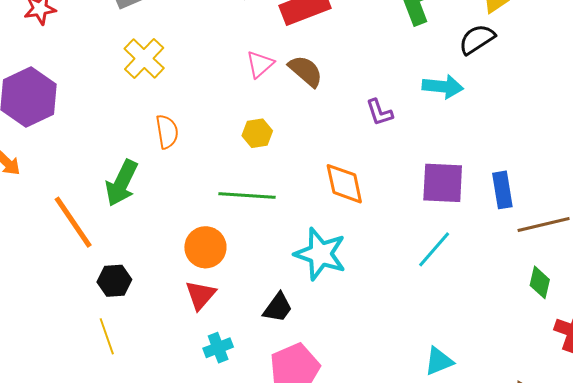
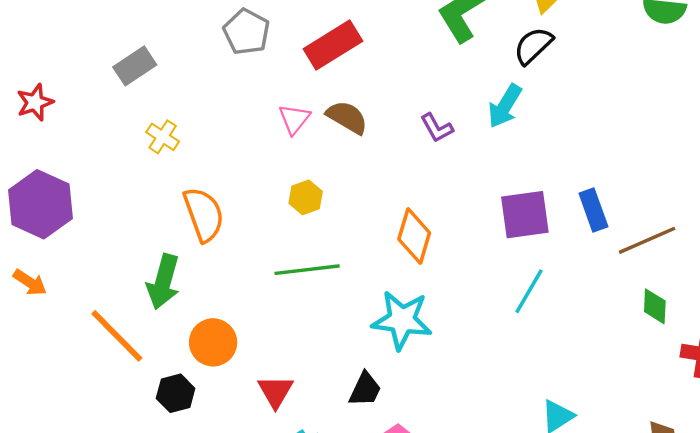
yellow cross: (144, 58) -> (163, 137), size x0.7
cyan arrow: (443, 87) -> (505, 106), turned 126
purple L-shape: (379, 112) -> (437, 128), moved
orange semicircle: (167, 132) -> (204, 214), size x1.4
orange diamond: (344, 184) -> (414, 236), turned 39
orange circle: (205, 247) -> (213, 342), moved

